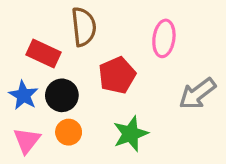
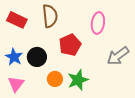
red rectangle: (43, 54) -> (17, 20), moved
orange circle: (69, 132) -> (55, 79), moved

